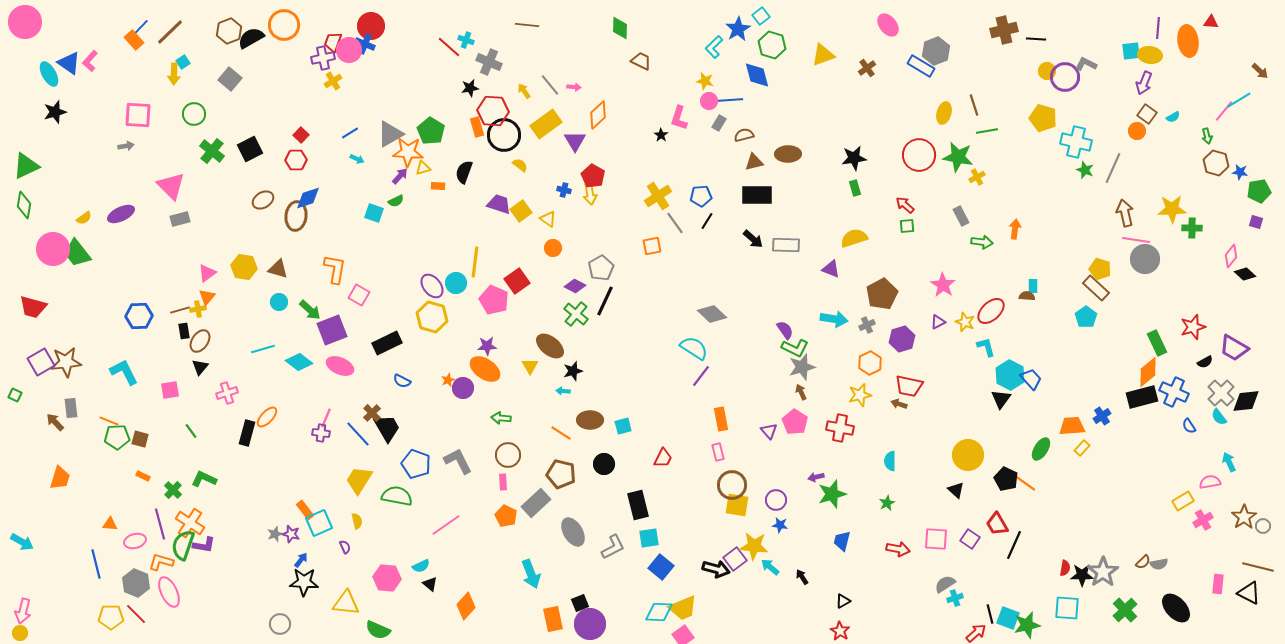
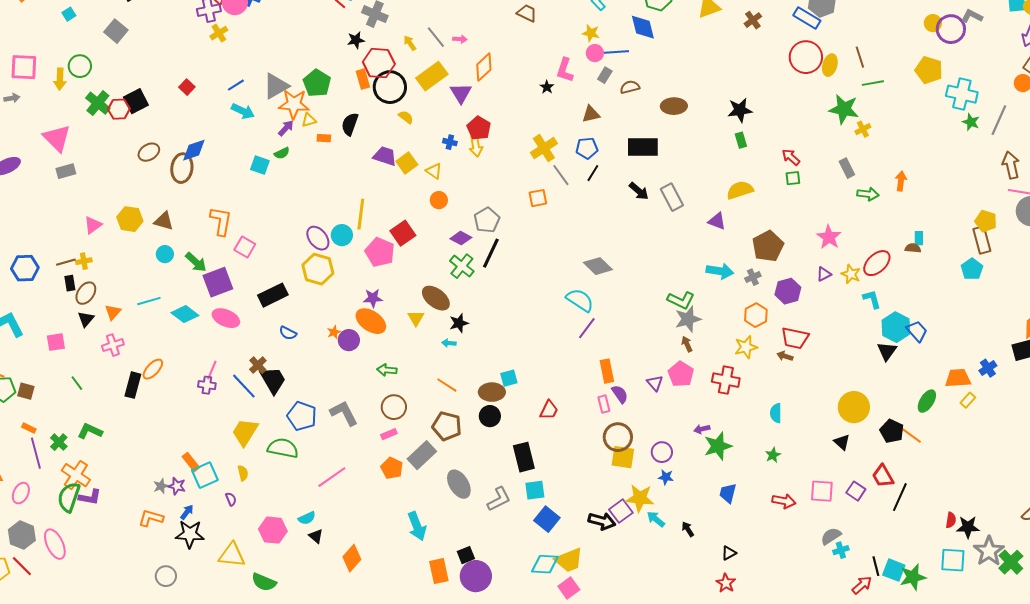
yellow arrow: (174, 74) -> (60, 79), moved
red circle: (919, 155) -> (806, 57), moved
cyan arrow: (357, 159) -> (243, 111), size x1.6
red hexagon: (296, 160) -> (119, 109), moved
brown triangle: (754, 162) -> (591, 114), moved
gray rectangle: (786, 245) -> (672, 197), turned 60
brown rectangle: (1096, 288) -> (982, 240), turned 32
orange triangle: (207, 297) -> (113, 312), moved
purple semicircle: (785, 330) -> (620, 394), moved
brown ellipse: (590, 420) -> (492, 392), moved
pink rectangle: (503, 482) -> (389, 434), turned 70
purple line: (160, 524) -> (36, 453), moved
pink ellipse: (135, 541) -> (21, 493), turned -50
orange L-shape: (161, 562) -> (151, 518), moved
gray star: (1103, 572) -> (989, 551), moved

